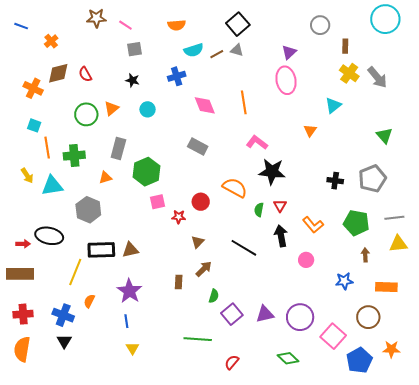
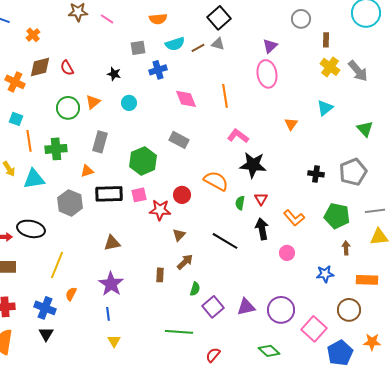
gray square: (134, 49) -> (138, 48), moved
cyan triangle: (333, 105) -> (325, 108), moved
green hexagon: (147, 172) -> (143, 161), moved
red star: (179, 217) -> (160, 210), size x1.5
black rectangle: (101, 250) -> (109, 194), moved

